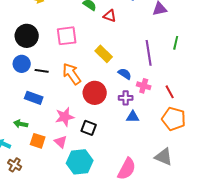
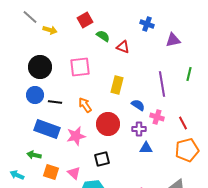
yellow rectangle: (104, 54) -> (117, 85), turned 60
orange arrow: (72, 74) -> (85, 105), size x0.7
blue rectangle: (34, 98) -> (47, 129), size x1.4
pink star: (65, 117) -> (76, 136), moved
orange pentagon: (174, 119) -> (187, 150), turned -30
black square: (89, 128) -> (102, 159), turned -35

